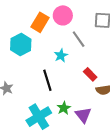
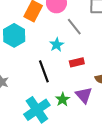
red rectangle: (90, 74) -> (77, 62), moved, turned -56
purple triangle: (83, 115) -> (84, 95), moved

